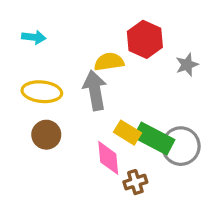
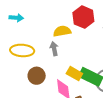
gray arrow: (95, 90) -> (54, 49), size x0.6
brown circle: (46, 135) -> (37, 76), moved

